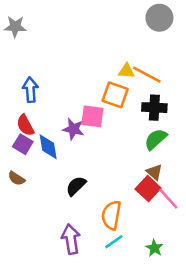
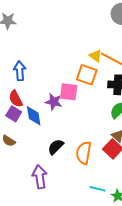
yellow triangle: (127, 71) -> (96, 56), turned 32
orange semicircle: (111, 215) -> (84, 153), moved
purple arrow: (71, 239) -> (40, 177), moved
cyan line: (114, 242) -> (98, 189), moved, turned 49

